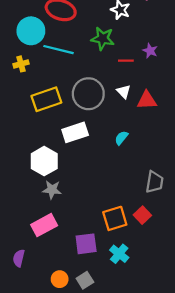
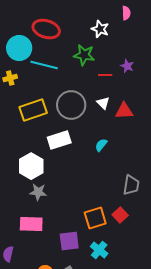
pink rectangle: (44, 225) -> (31, 224), turned 30

